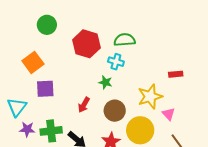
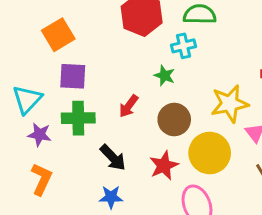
cyan cross: (116, 62) -> (183, 46), turned -35
green cross: (51, 131) -> (78, 118), moved

